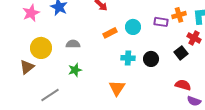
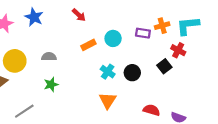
cyan cross: (128, 58) -> (108, 72), turned 32
red semicircle: (183, 85) -> (151, 110), moved
orange triangle: (117, 88) -> (108, 100), moved

